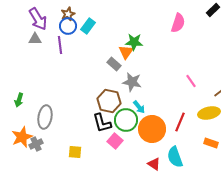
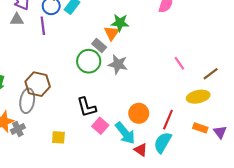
brown hexagon: (109, 101) -> (38, 84), moved
cyan arrow: (139, 107) -> (125, 133), moved, size x1.6
green circle: (126, 120) -> (89, 61), moved
red line: (180, 122) -> (168, 120), moved
orange circle: (152, 129) -> (139, 113), size x0.7
cyan semicircle: (175, 157) -> (163, 143), turned 50

